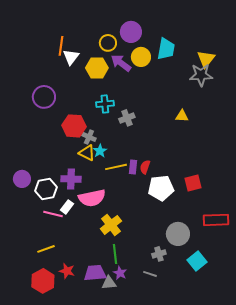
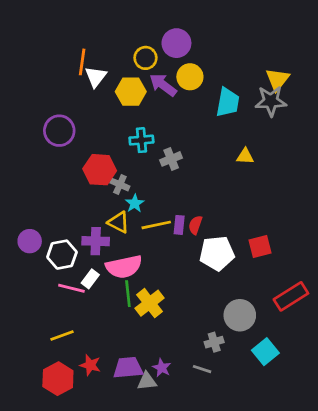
cyan trapezoid: (166, 49) -> (228, 102), moved
yellow triangle: (87, 153) -> (119, 222), moved
red rectangle: (216, 220) -> (291, 296), turned -30
green line: (115, 254) -> (128, 294), moved

